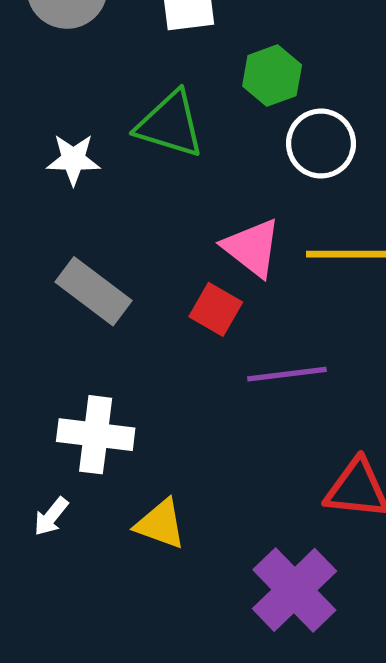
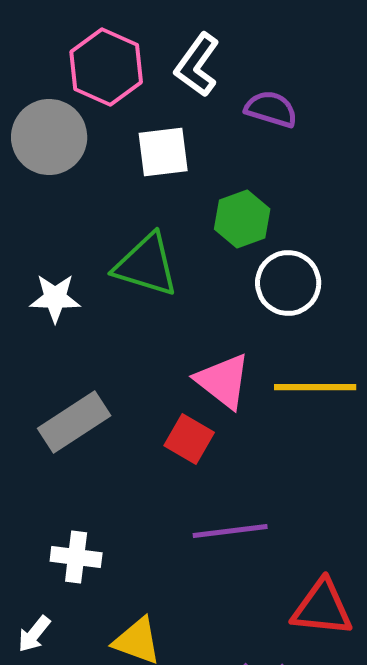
gray rectangle: (94, 291) -> (74, 422), turned -70
purple line: (287, 374) -> (230, 531), moved
white cross: (96, 435) -> (76, 557), size x0.7

